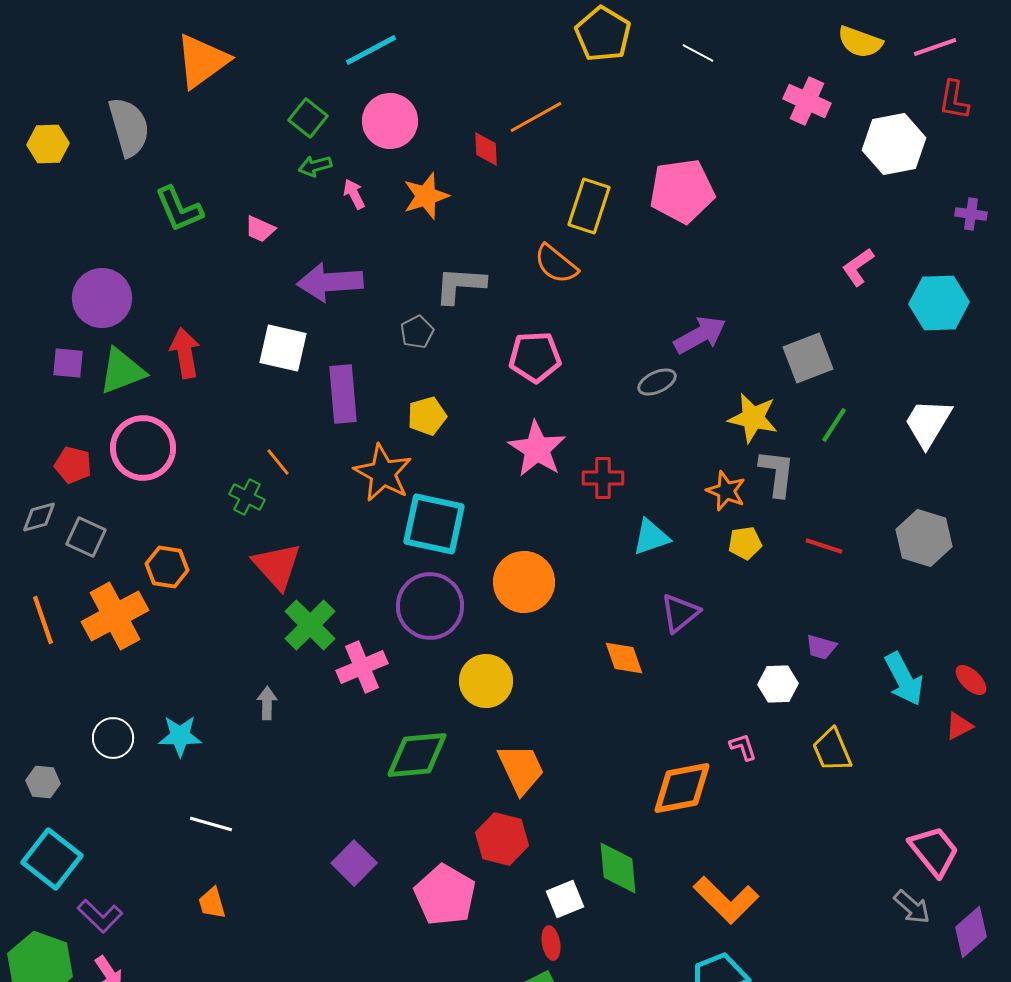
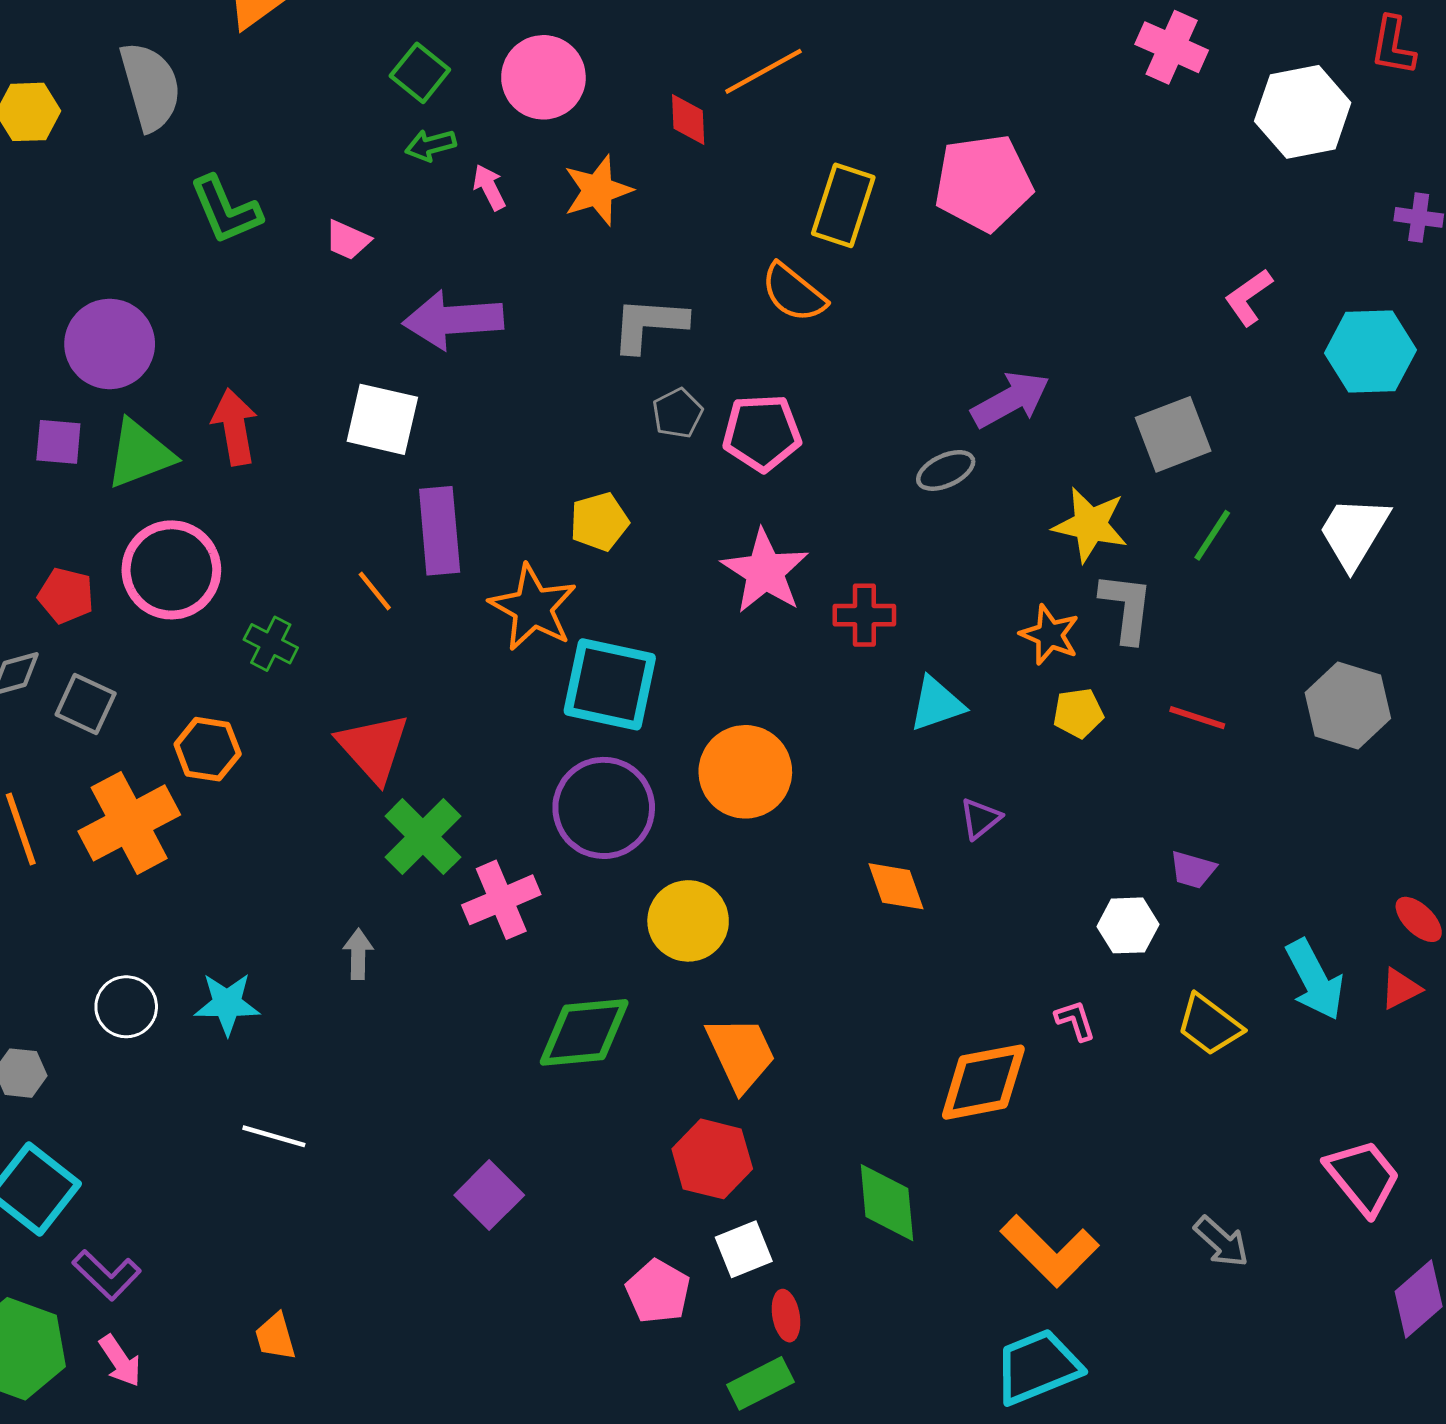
gray pentagon: (417, 332) -> (678, 413), moved
purple rectangle: (343, 394) -> (440, 531), moved
green cross: (247, 497) -> (271, 644), moved
purple triangle: (680, 613) -> (980, 818), size x0.7
cyan arrow: (904, 679) -> (1315, 980), moved
yellow trapezoid: (832, 750) -> (1209, 1025), turned -30
pink pentagon: (445, 895) -> (658, 1291), moved, size x0.7
white square: (565, 899) -> (744, 1249), moved
orange trapezoid: (212, 903) -> (275, 1337), moved
gray arrow: (912, 907) -> (1221, 1242), moved

